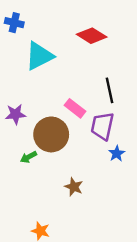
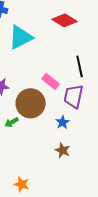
blue star: (117, 154) -> (63, 122), moved
brown star: (74, 187) -> (63, 150), moved

